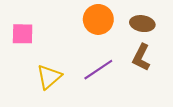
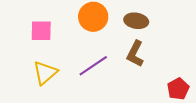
pink square: (23, 34) -> (41, 31), moved

